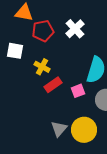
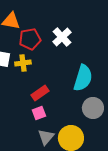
yellow cross: (42, 67) -> (23, 63), moved, turned -35
pink square: (78, 91) -> (39, 113), moved

